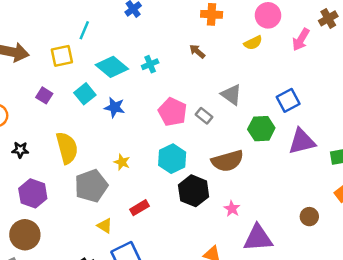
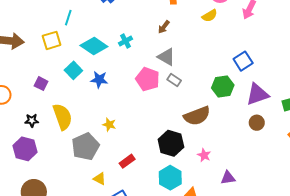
brown arrow: (197, 51) -> (164, 27), turned -88
purple square: (44, 95) -> (41, 84), moved
gray triangle: (231, 95) -> (166, 57), moved
black star: (20, 150) -> (32, 120), moved
cyan hexagon: (172, 159) -> (170, 178), moved
purple hexagon: (33, 193) -> (25, 149), moved
brown circle: (309, 217) -> (257, 123), moved
purple triangle: (258, 238) -> (228, 178), size x0.6

